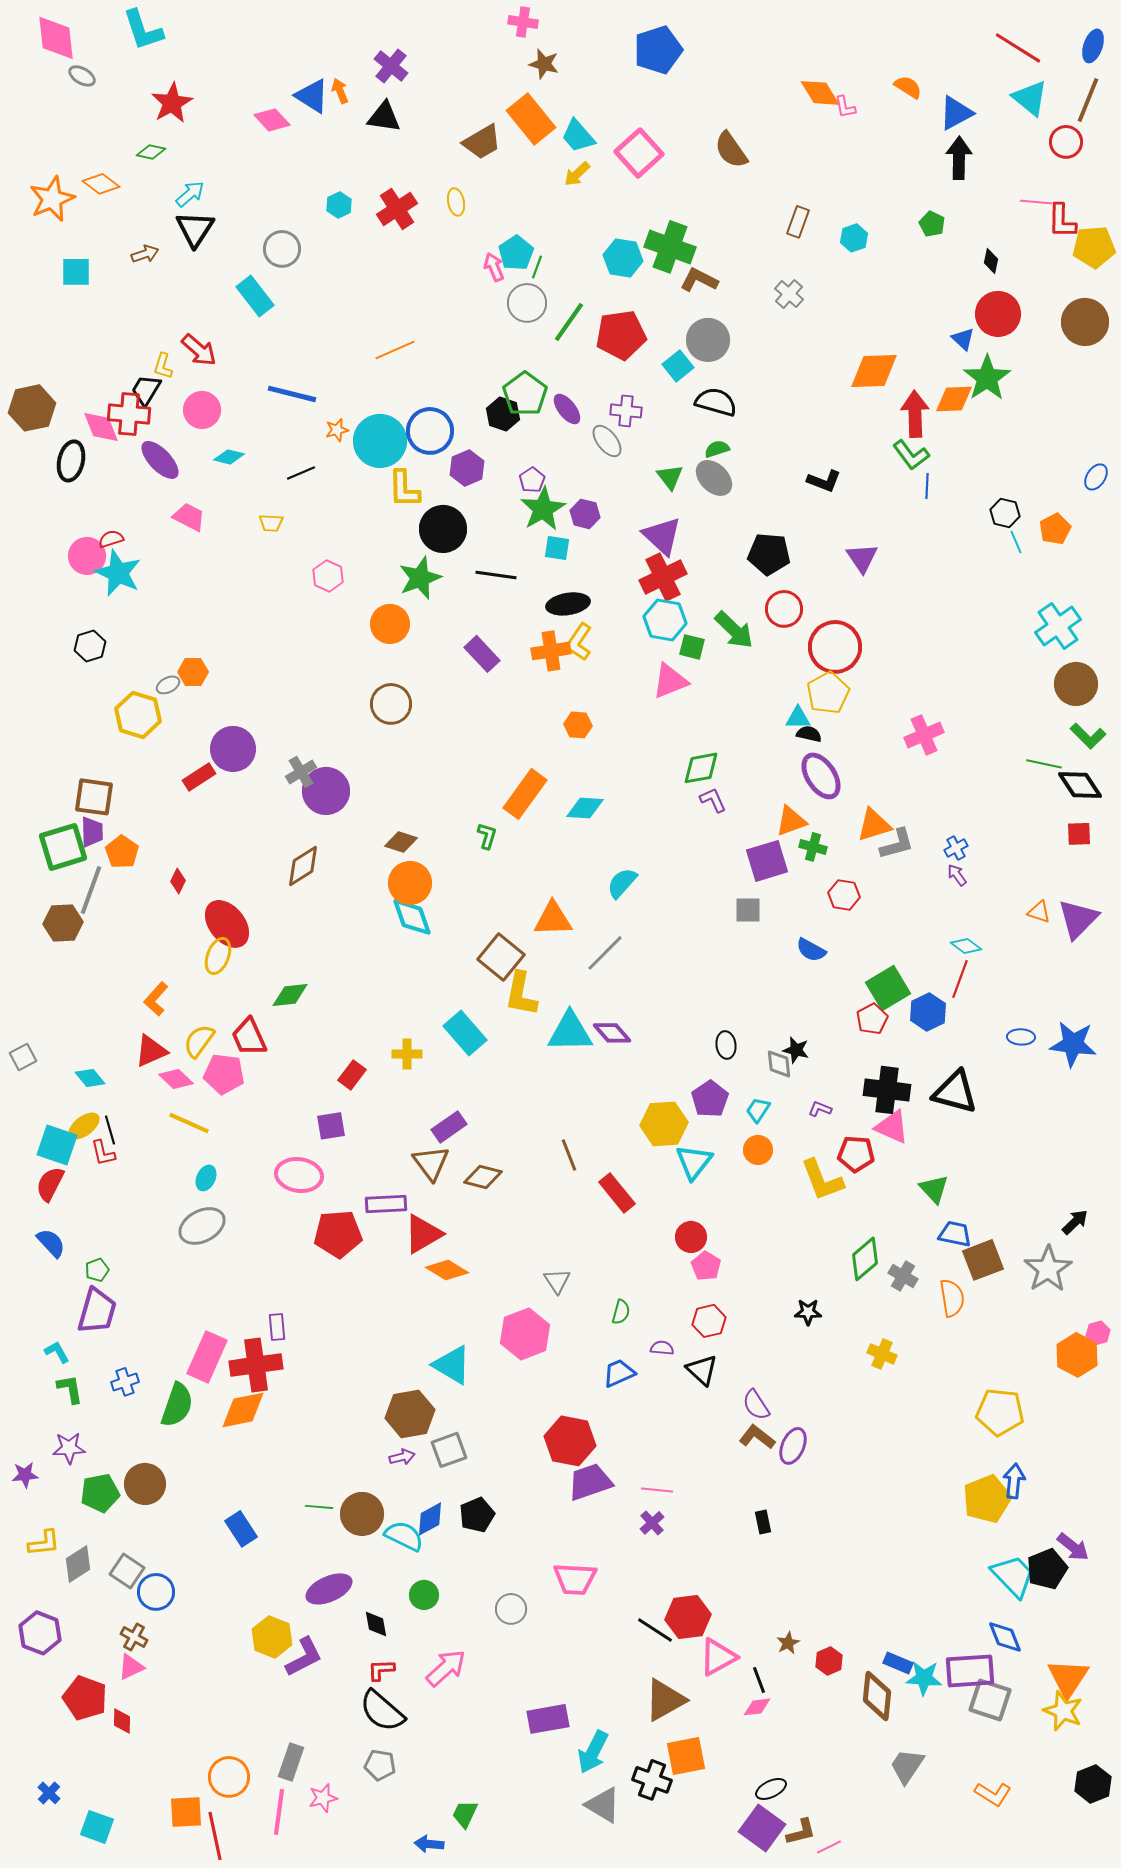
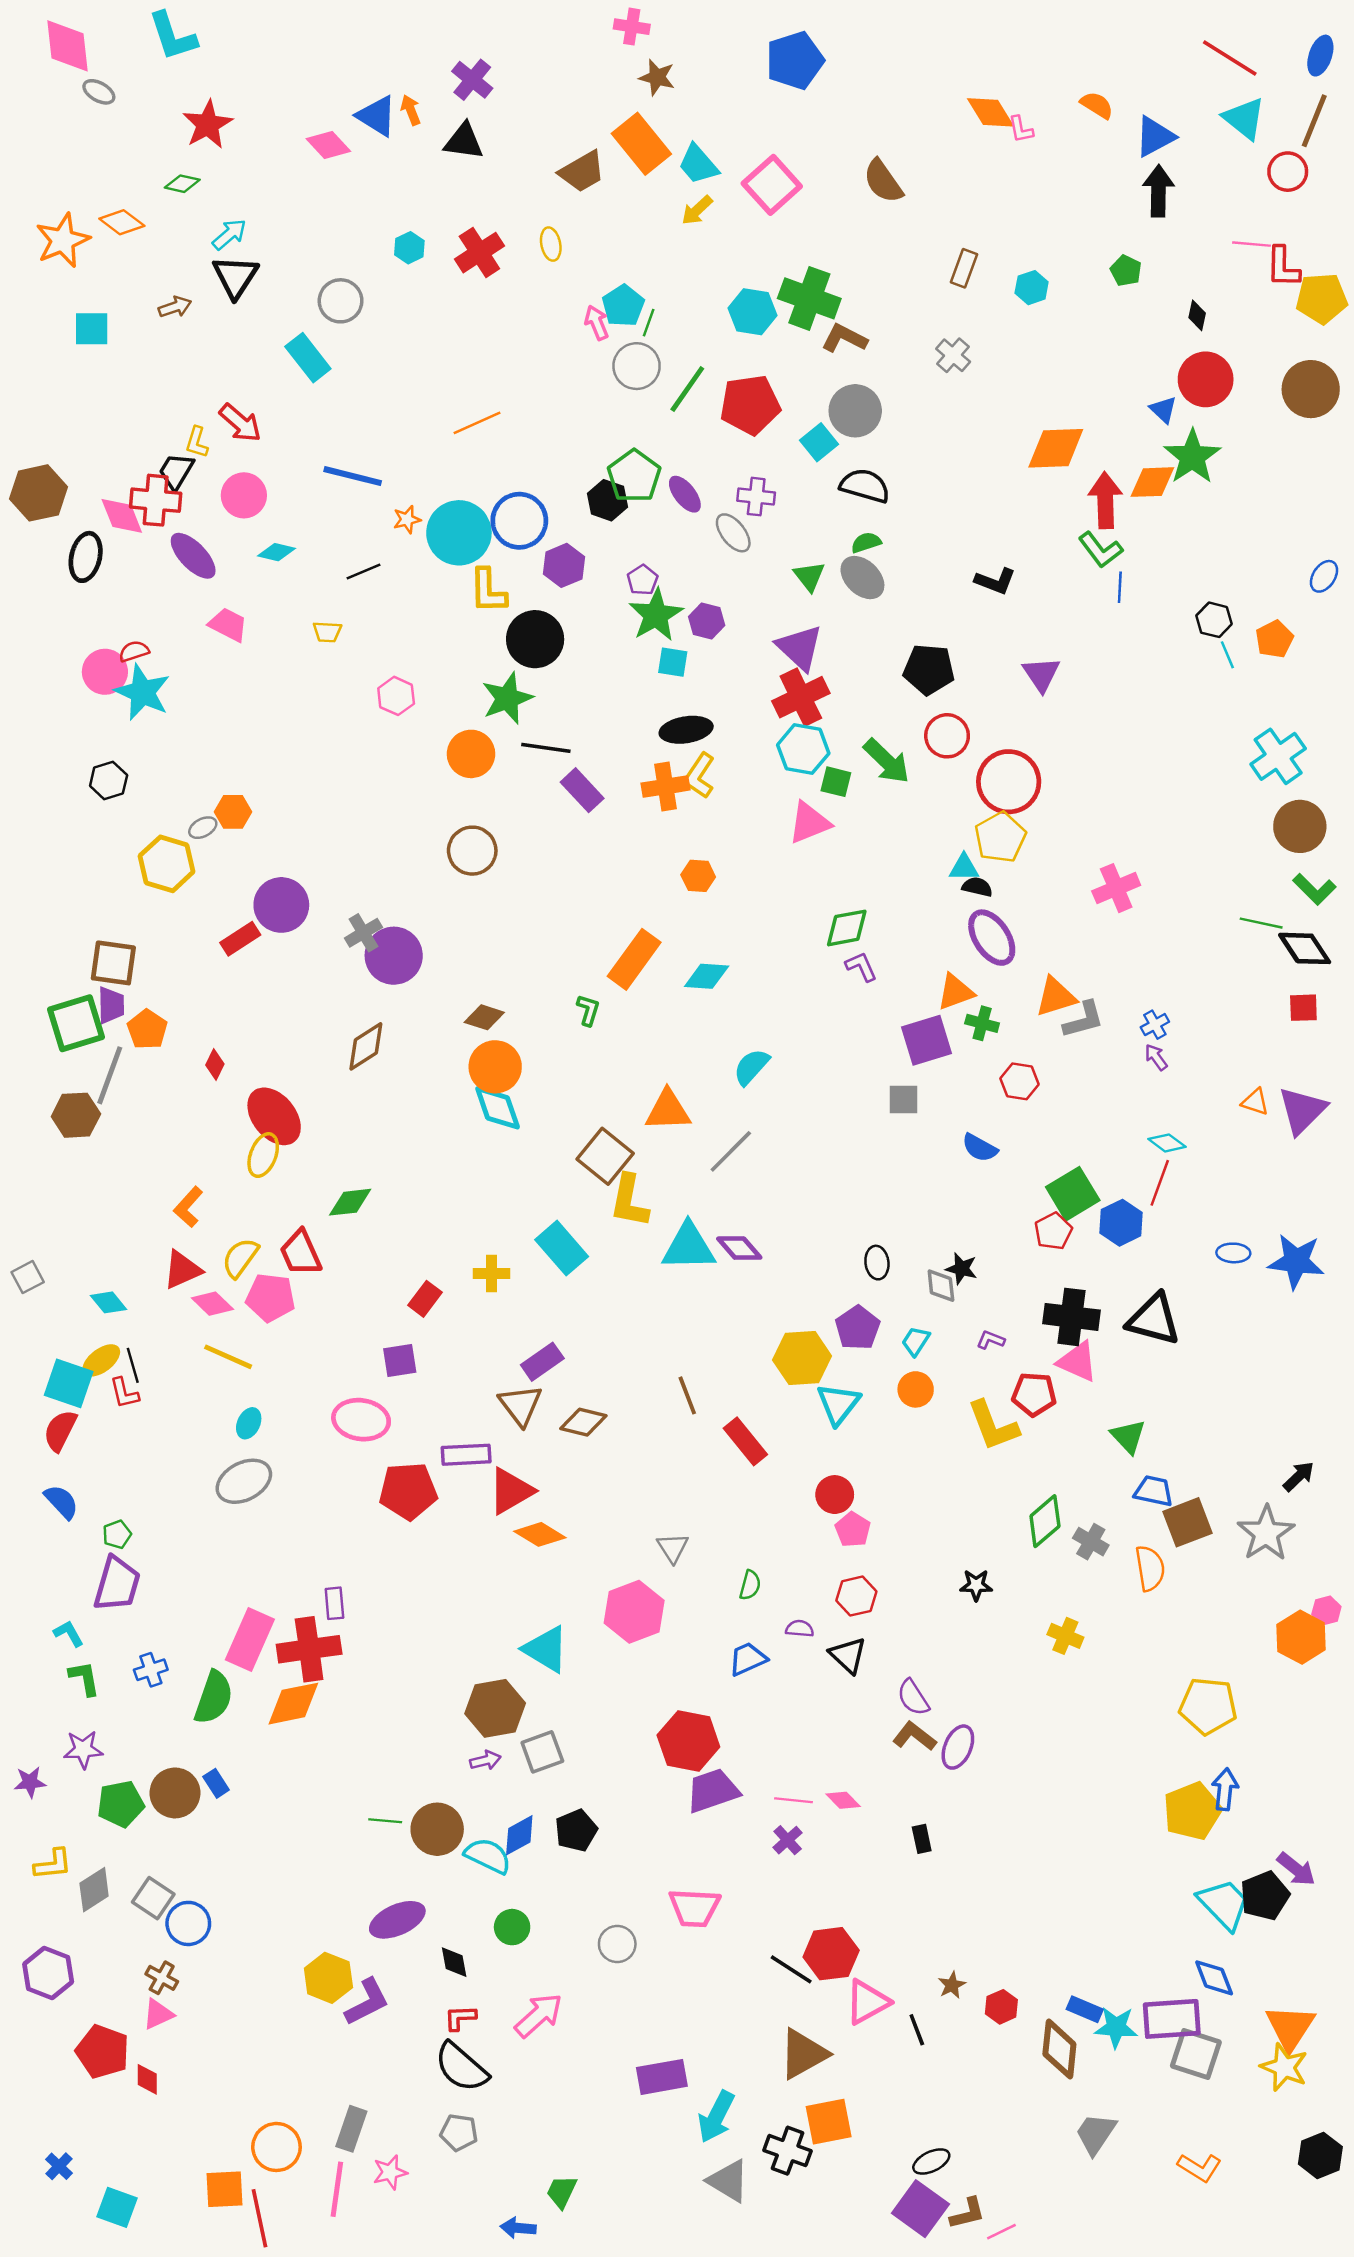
black line: (496, 575) -> (546, 748), moved
blue rectangle: (241, 1529) -> (216, 1783), moved, size x0.7
pink diamond: (757, 1707) -> (843, 1800), moved, turned 52

